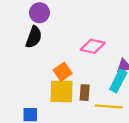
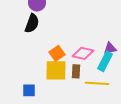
pink diamond: (93, 46) -> (83, 53), moved

